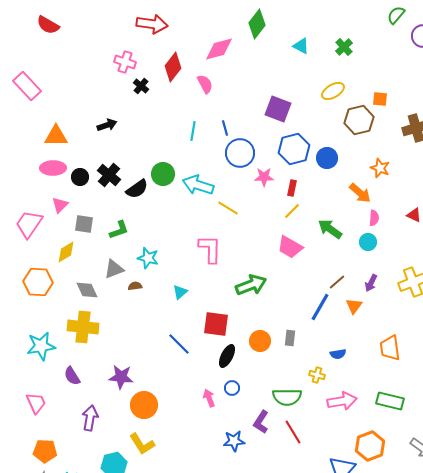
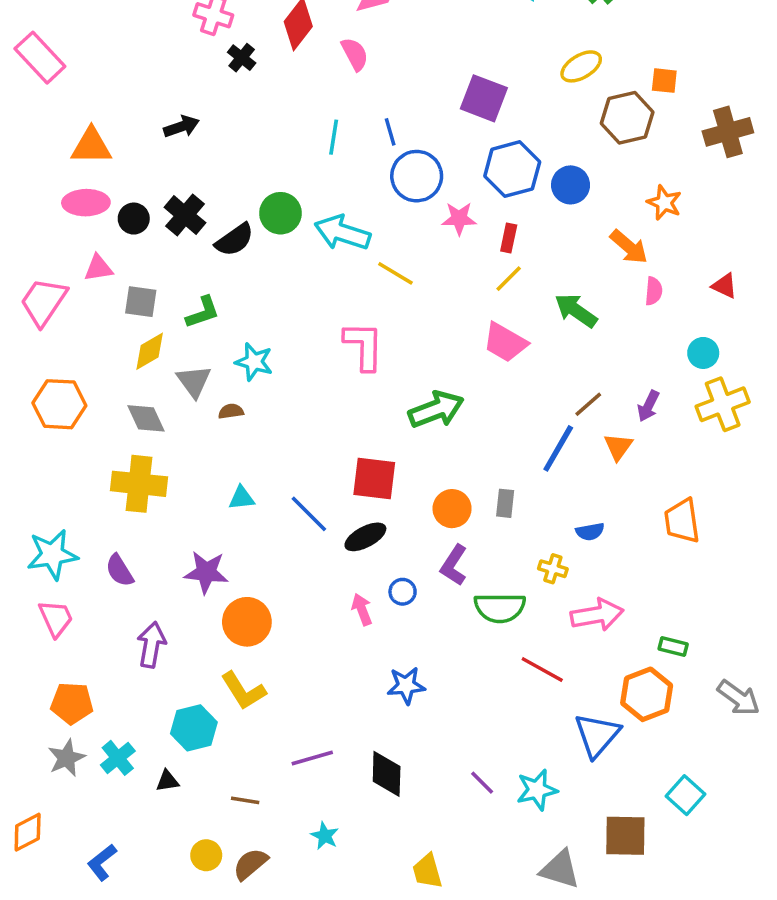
pink triangle: (60, 205) -> (98, 268), turned 36
cyan circle: (368, 242) -> (703, 353), moved
yellow diamond: (66, 252) -> (150, 351), moved
gray triangle: (114, 269) -> (194, 381), turned -45
cyan triangle: (180, 292) -> (242, 498), moved, turned 35
cyan star: (41, 346) -> (52, 555), moved
black ellipse: (227, 356) -> (365, 537), moved, turned 35
green rectangle: (390, 401) -> (673, 647), moved, size x0.6
purple L-shape: (261, 422) -> (454, 565), moved
red line: (293, 432) -> (542, 670), moved, turned -30

